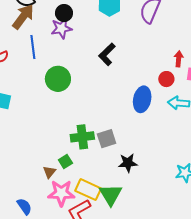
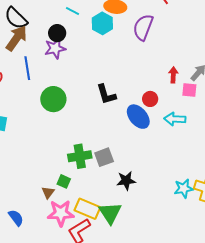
black L-shape: (107, 54) -> (106, 94), moved, turned -60
red circle: (166, 79) -> (150, 99), moved
blue ellipse: (142, 99) -> (138, 117), turned -50
green square: (65, 161) -> (64, 181), turned -32
blue semicircle: (24, 206) -> (16, 218), moved

